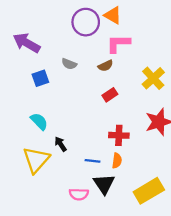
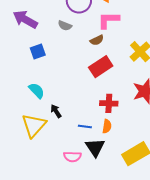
gray semicircle: (69, 64) -> (65, 26), moved
red rectangle: (110, 95) -> (101, 67), size x1.6

